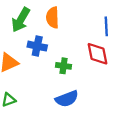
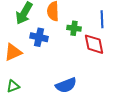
green cross: (64, 66) -> (74, 28), moved

